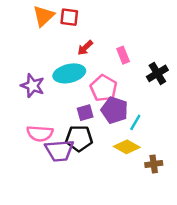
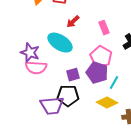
cyan ellipse: (69, 73) -> (60, 43), turned 45
pink pentagon: (104, 88) -> (101, 57), moved
pink semicircle: (40, 133) -> (36, 68), moved

